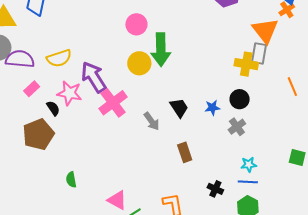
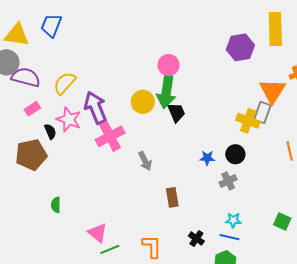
pink circle: (136, 24) -> (169, 65), moved
yellow semicircle: (59, 58) -> (65, 83), turned 140
black trapezoid: (179, 108) -> (176, 112), moved

